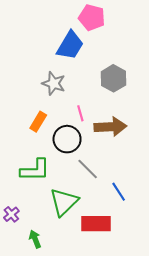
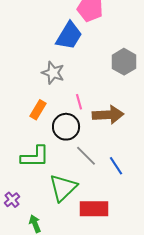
gray hexagon: (113, 78) -> (124, 62), moved
blue line: (119, 192) -> (116, 166), moved

